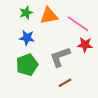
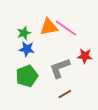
green star: (26, 13) -> (24, 33), moved
pink line: (78, 24) -> (66, 28), moved

